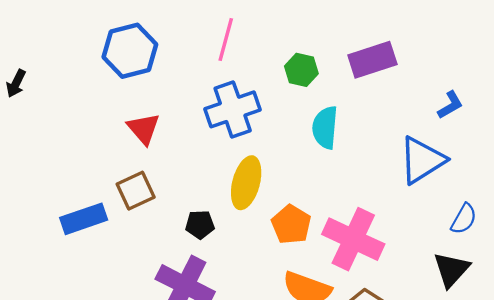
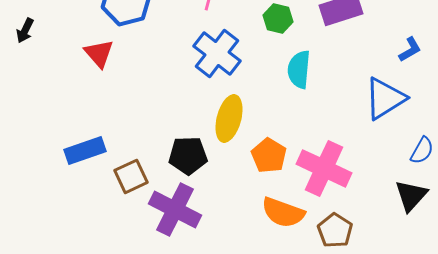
blue cross: (233, 109) -> (217, 53), turned -33
red triangle: (143, 129) -> (99, 53), moved
brown square: (136, 191) -> (131, 176), moved
black pentagon: (200, 224) -> (188, 155), size x1.5

